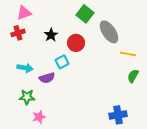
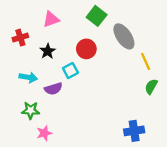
pink triangle: (24, 13) -> (51, 19), moved
black star: (51, 35) -> (48, 51), moved
yellow line: (128, 54) -> (146, 61), turned 56

